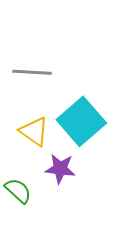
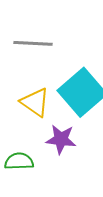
green semicircle: (18, 191) -> (19, 161), turned -44

